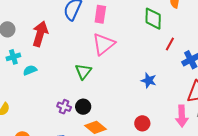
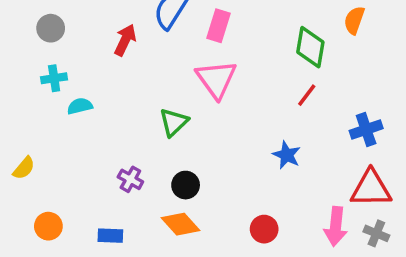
red arrow: (40, 34) -> (125, 40), moved, size x0.7
pink triangle: (104, 44) -> (216, 79), turned -35
red line: (170, 44) -> (307, 95), moved
black circle: (83, 107) -> (186, 185), moved

